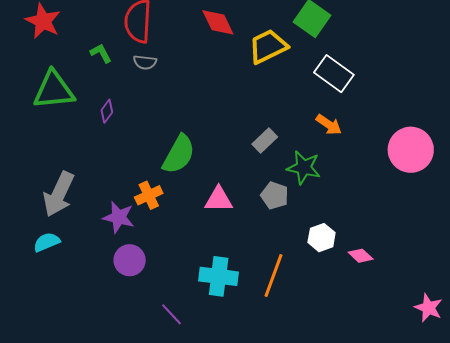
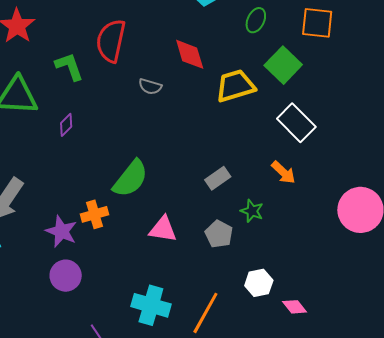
green L-shape: (101, 53) -> (69, 67), size x1.4
gray semicircle: (145, 62) -> (150, 86), moved
green star: (304, 168) -> (252, 211), size x0.7

